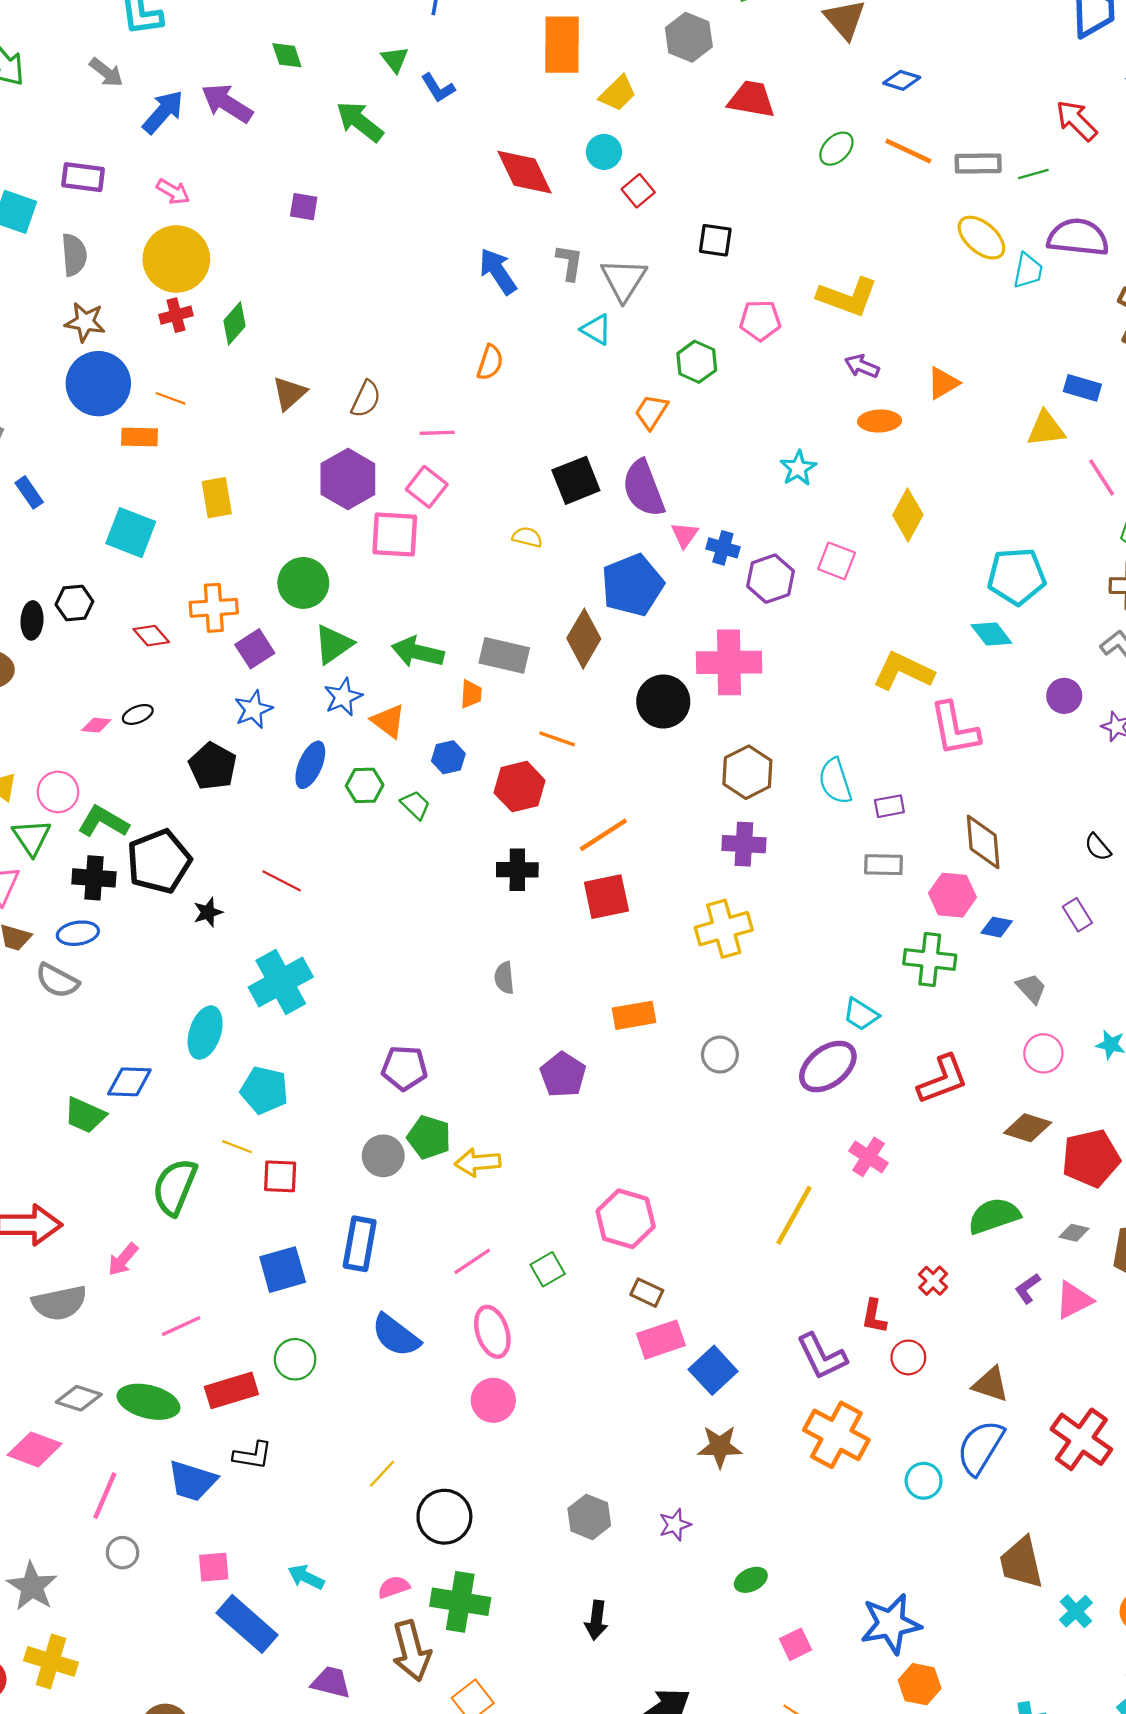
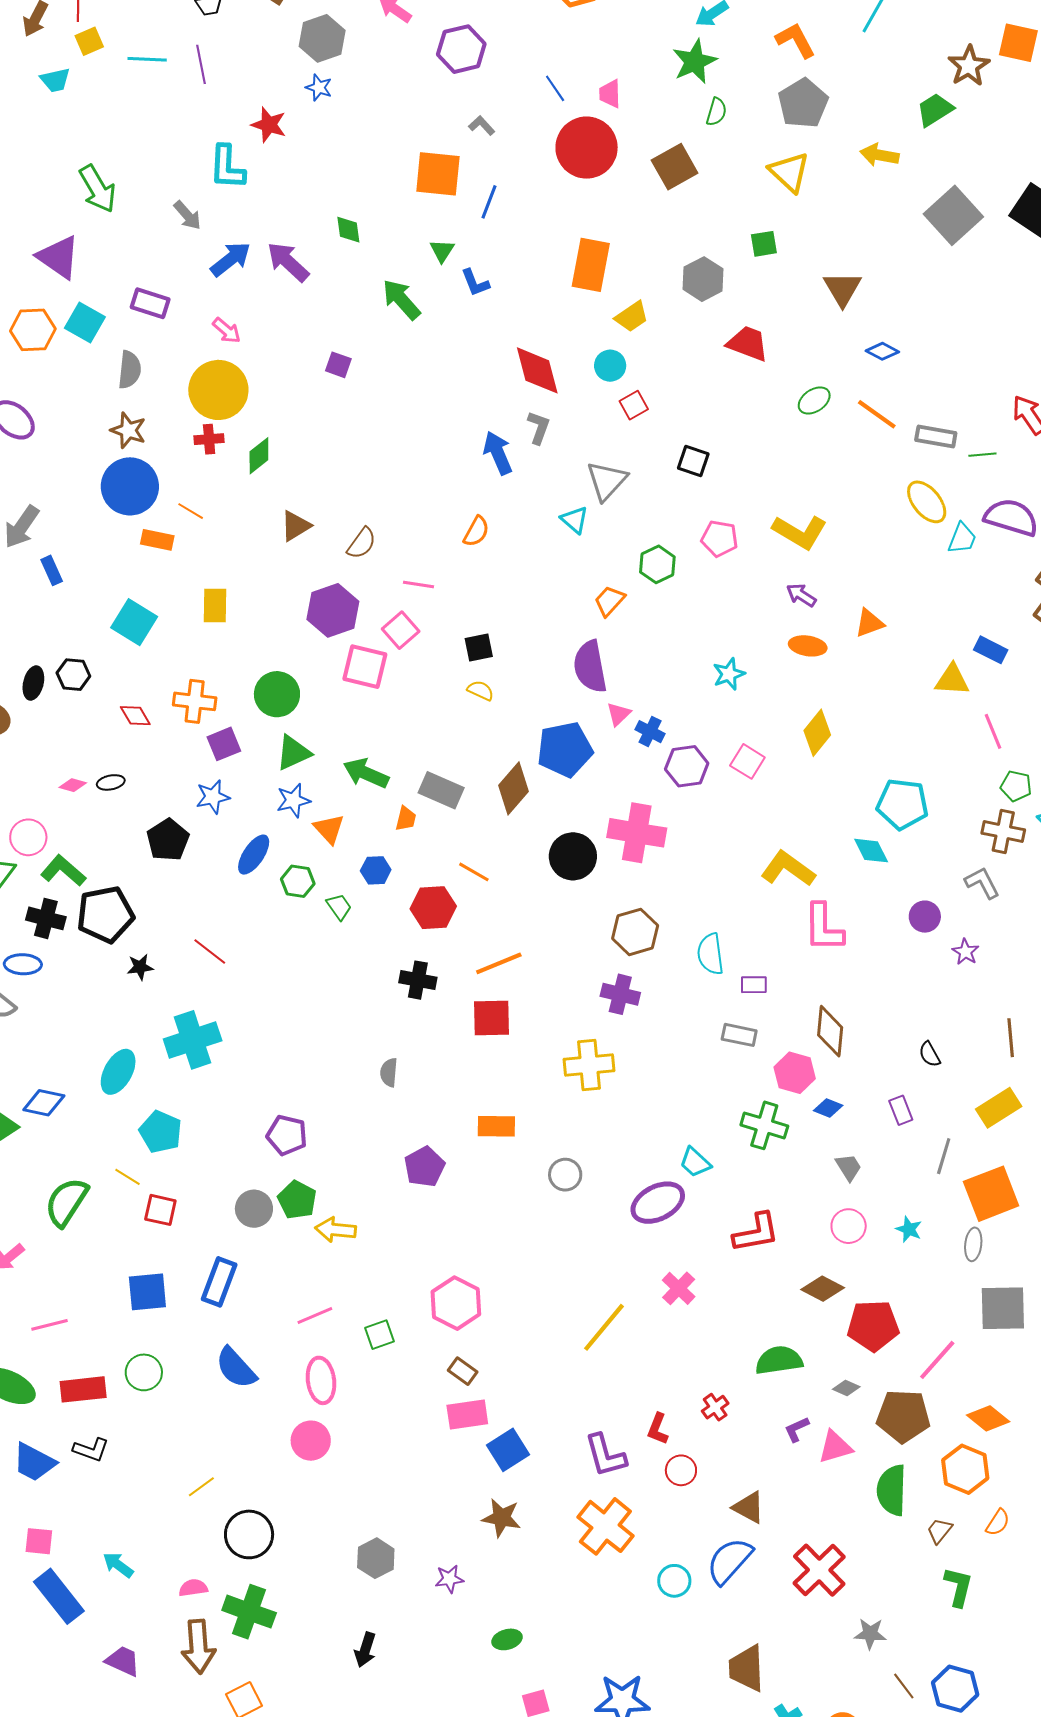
gray L-shape: (570, 262) -> (539, 427), moved
black square: (576, 480) -> (479, 648), moved, size x0.7

